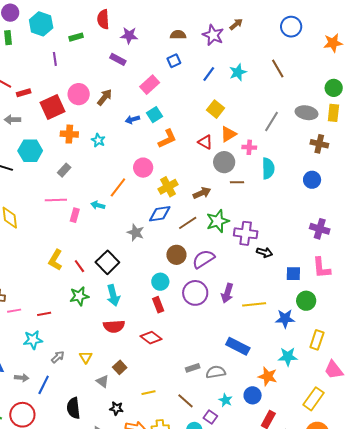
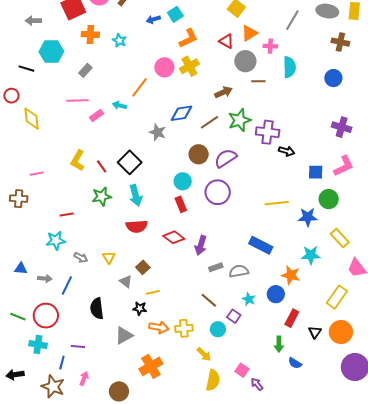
yellow cross: (168, 187) -> (189, 66), moved
pink rectangle: (75, 215) -> (96, 115), turned 40
pink L-shape: (321, 268) -> (344, 166), turned -110
purple arrow: (227, 293) -> (201, 245), moved
pink line: (14, 311) -> (37, 174), moved
yellow rectangle: (317, 340) -> (340, 238), turned -60
gray arrow: (58, 357) -> (81, 257), turned 72
yellow line: (149, 393) -> (153, 292), moved

